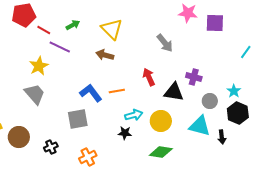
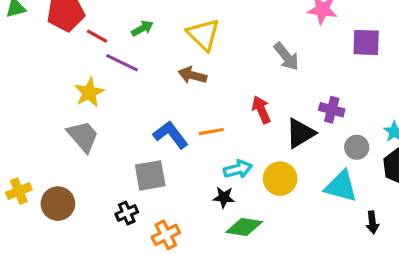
purple square: (215, 23) -> (366, 42), moved
black triangle: (174, 92) -> (300, 133), turned -40
black arrow: (222, 137) -> (372, 222), moved
black cross: (51, 147) -> (127, 213), moved
green diamond: (161, 152) -> (244, 227), moved

